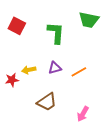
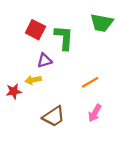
red square: (17, 26) -> (35, 30), moved
purple triangle: (55, 68) -> (45, 61), moved
pink arrow: (83, 114) -> (95, 113), moved

